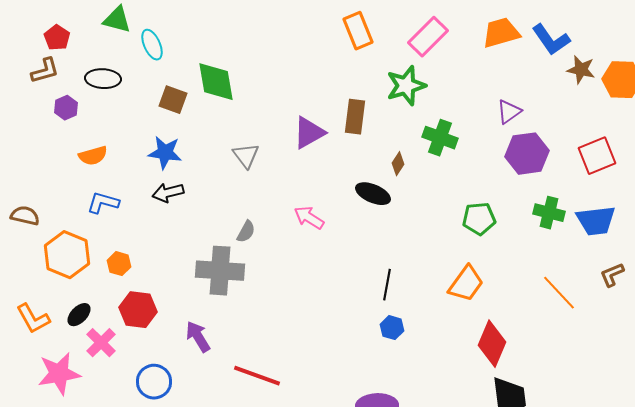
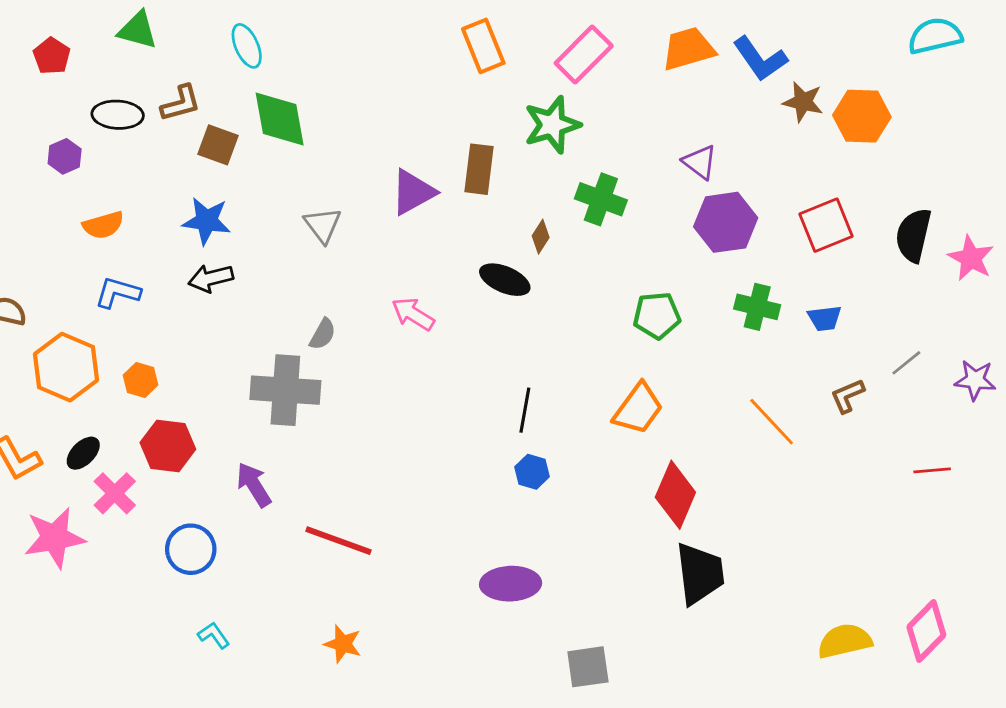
cyan ellipse: (152, 45) -> (247, 46), moved
brown L-shape: (45, 71) -> (181, 103), moved
purple triangle: (509, 112) -> (700, 162), turned -48
blue trapezoid: (596, 221) -> (825, 318), size x0.6

